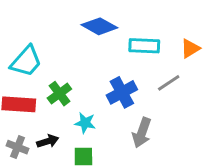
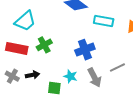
gray line: (169, 83) -> (117, 67), moved
cyan star: (85, 123) -> (70, 76), moved
gray arrow: (142, 133) -> (94, 77), turned -54

